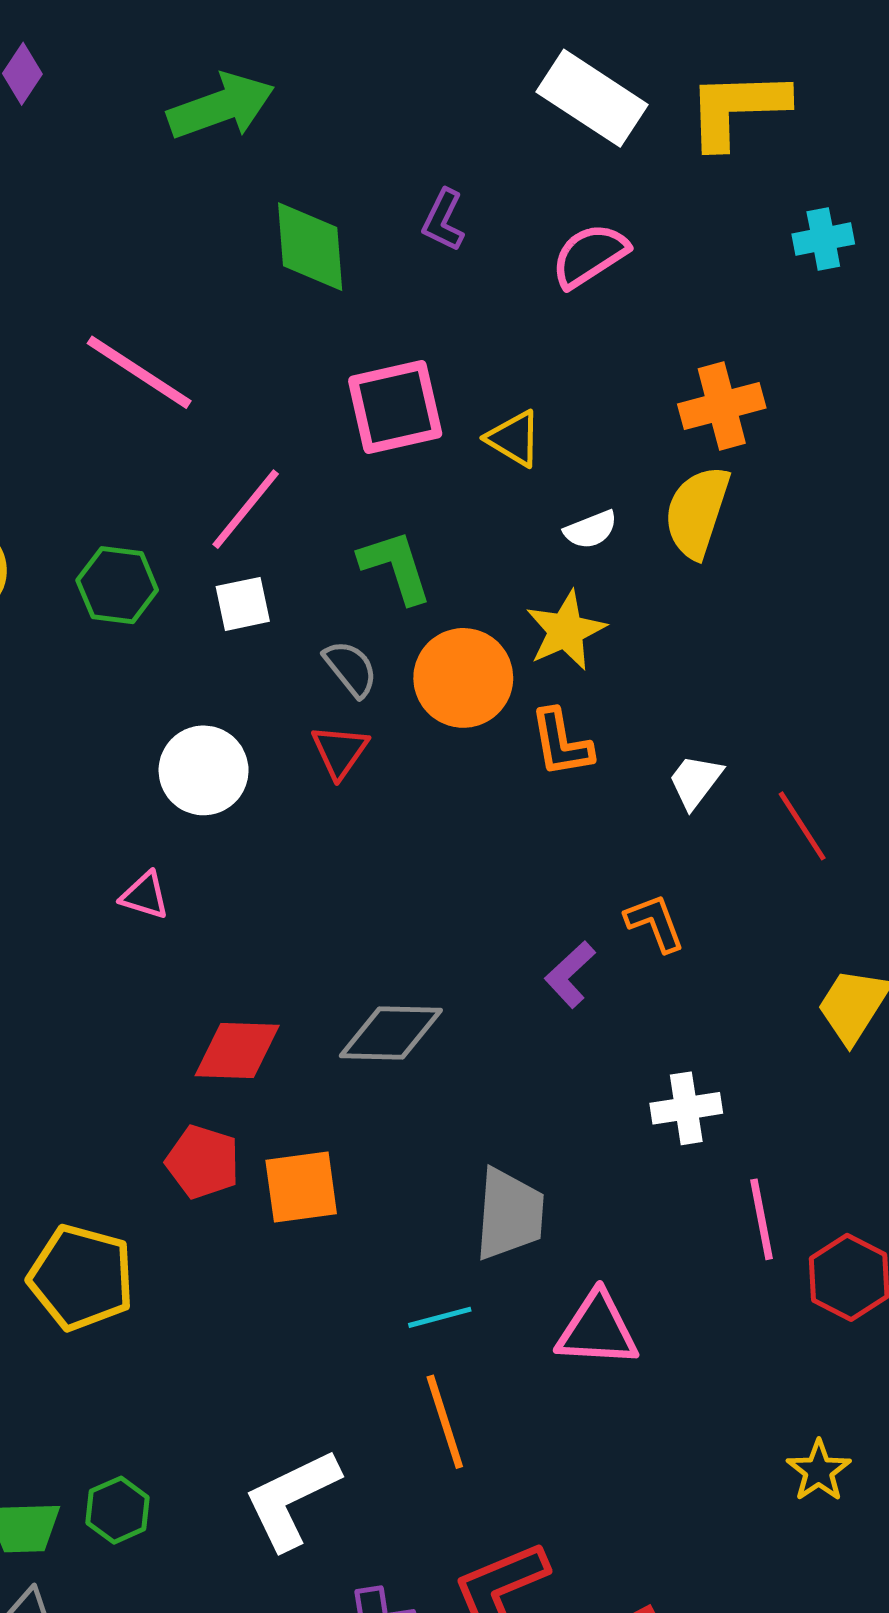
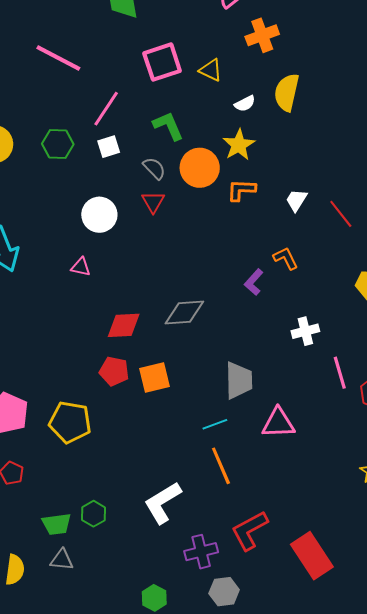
orange cross: (722, 406) -> (262, 35), moved
orange L-shape: (561, 743) -> (241, 190), turned 108

